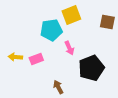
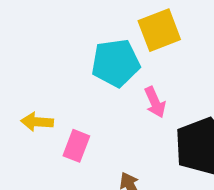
pink rectangle: (36, 59) -> (76, 146), moved, turned -48

